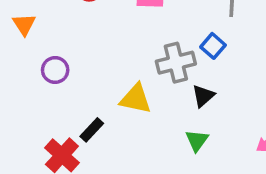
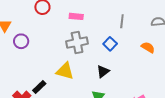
gray cross: (176, 63) -> (77, 43), moved
purple circle: (55, 70) -> (21, 41), moved

